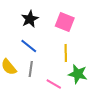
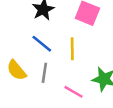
yellow line: (66, 53) -> (72, 49), moved

